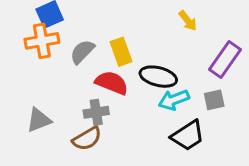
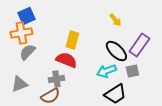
gray semicircle: (82, 52) -> (27, 52), moved
yellow rectangle: (121, 52) -> (72, 40), turned 36
black ellipse: (158, 77) -> (116, 51), moved, turned 30

